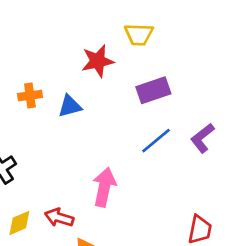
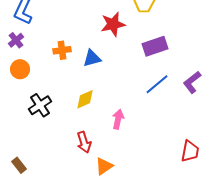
pink arrow: (104, 187) -> (118, 119), size x0.7
red arrow: (59, 218) -> (84, 142), turned -125
yellow diamond: (19, 223) -> (85, 99), moved

